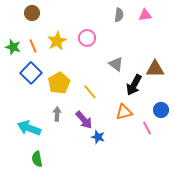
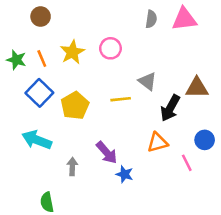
pink triangle: (145, 15) -> (184, 19), size x1.5
yellow line: (90, 92) -> (121, 99), moved, turned -56
gray arrow: (57, 114) -> (72, 167), moved
cyan arrow: (29, 128) -> (37, 140), moved

